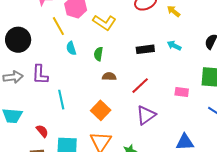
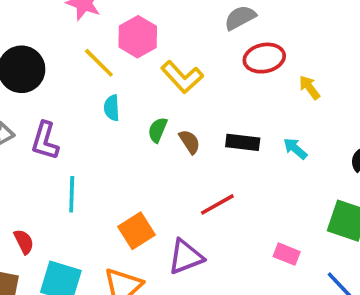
yellow line: (58, 26) -> (99, 63), turned -30
brown semicircle: (109, 76) -> (190, 142), moved, turned 40
pink rectangle: (182, 92) -> (287, 254), moved
purple triangle: (146, 115) -> (186, 257), moved

